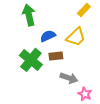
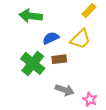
green arrow: (29, 15) -> (31, 16), turned -70
gray arrow: (69, 78) -> (65, 90), moved

